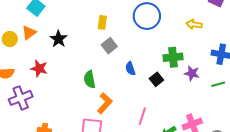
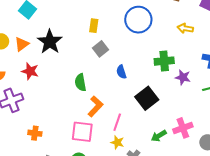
orange triangle: (29, 33) -> (22, 44), moved
black star: (58, 39) -> (50, 42), size x1.4
black square: (156, 79) -> (147, 98), moved, size x1.6
pink line: (142, 116) -> (117, 122), moved

